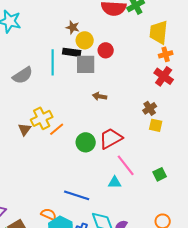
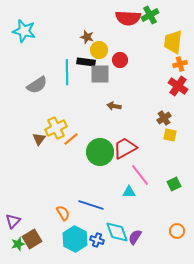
green circle: (86, 142) -> (100, 152), size x1.4
orange semicircle: (49, 214) -> (63, 213), moved, turned 35

